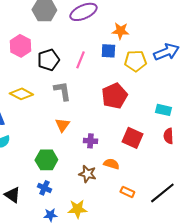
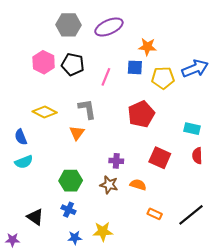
black pentagon: (48, 60) -> (73, 64), moved, turned 30
orange triangle: (62, 125) -> (77, 133), moved
brown star: (87, 174) -> (109, 185), moved

